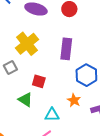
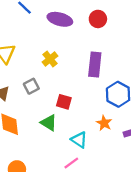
yellow cross: (27, 44) -> (50, 59), size x0.6
cyan triangle: (52, 115) -> (79, 140), turned 35

